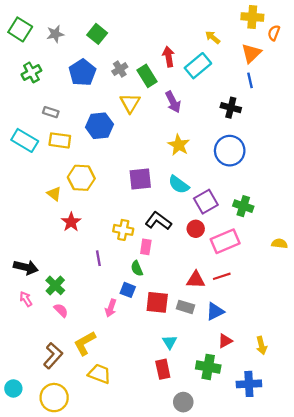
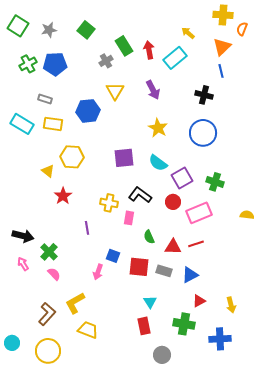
blue pentagon: (82, 72) -> (55, 64), moved, turned 30
green rectangle: (147, 76) -> (124, 46), moved
green semicircle: (137, 268) -> (149, 237), moved

